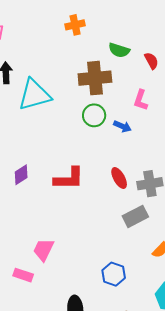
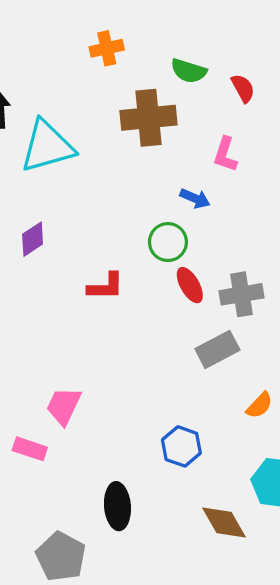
orange cross: (75, 25) -> (107, 48), moved
green circle: (94, 115) -> (168, 242), moved
purple diamond: (21, 175) -> (33, 239), moved
red L-shape: (69, 179) -> (106, 286), size x0.7

